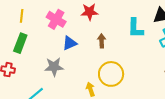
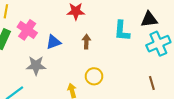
pink cross: (56, 19) -> (27, 30), moved
yellow circle: (111, 74) -> (94, 76), size x0.7

